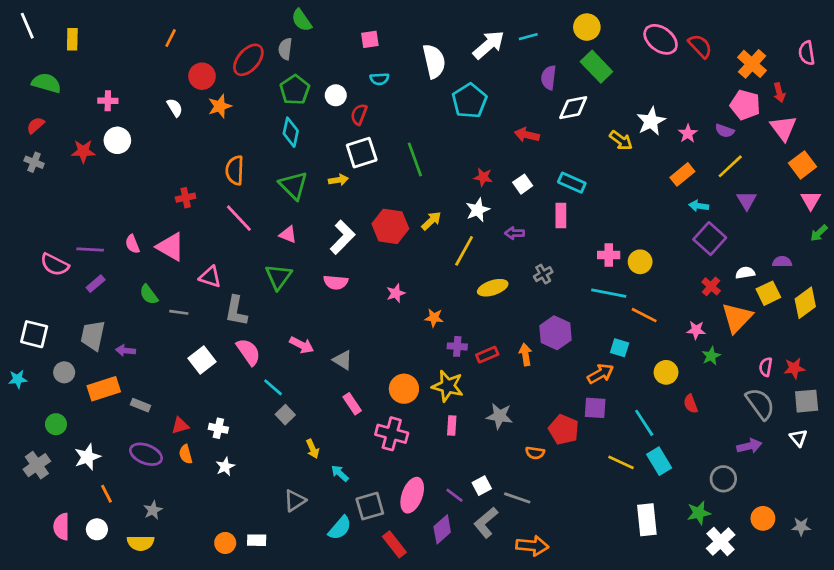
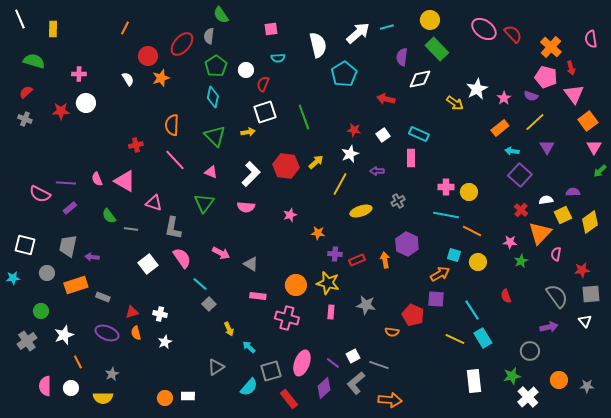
pink semicircle: (766, 367) -> (556, 254), moved
yellow circle: (666, 372) -> (478, 262), moved
pink rectangle: (352, 404) -> (258, 296), turned -49

